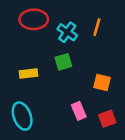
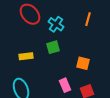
red ellipse: (34, 19) -> (30, 14), turned 50
orange line: (97, 27) -> (88, 19), moved

